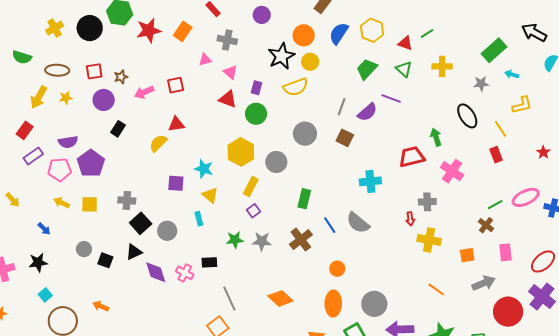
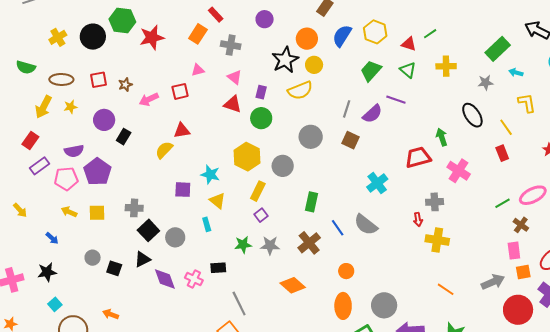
orange rectangle: (183, 31) -> (198, 34), moved
pink triangle: (205, 60) -> (198, 70), moved
purple circle: (104, 100) -> (104, 120), moved
yellow L-shape: (522, 105) -> (527, 103), turned -85
cyan cross: (370, 181) -> (377, 183), turned -30
brown cross: (486, 225) -> (521, 225), moved
orange square: (467, 255) -> (523, 272), moved
orange diamond: (280, 298) -> (293, 285), moved

